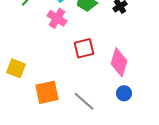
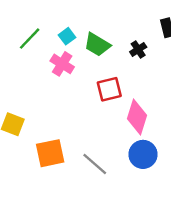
red square: (84, 48) -> (109, 89), moved
blue circle: (124, 93) -> (143, 154), size x1.5

